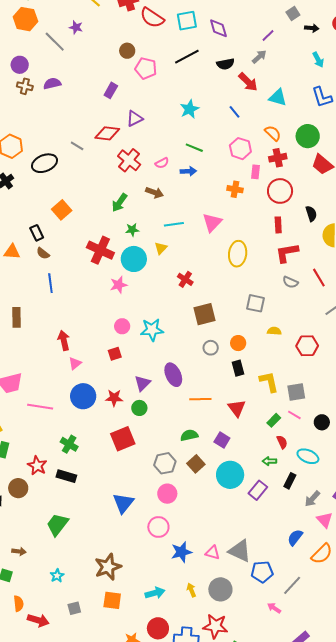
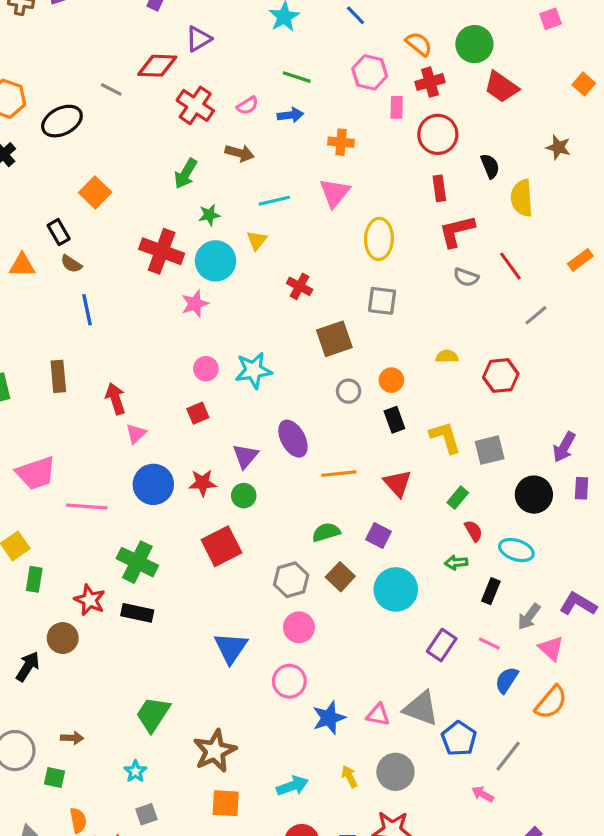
orange cross: (235, 189) -> (341, 142), moved
gray square: (256, 303) -> (382, 301), moved
brown rectangle: (17, 317) -> (58, 376), moved
pink line: (294, 415) -> (489, 644), moved
black circle: (322, 422) -> (534, 495), size x1.5
green cross: (69, 444) -> (137, 562), size x1.4
purple rectangle: (258, 490) -> (442, 645), moved
green trapezoid: (57, 525) -> (153, 714), moved
blue pentagon: (262, 572) -> (459, 739), turned -30
gray square: (74, 608) -> (146, 814), moved

